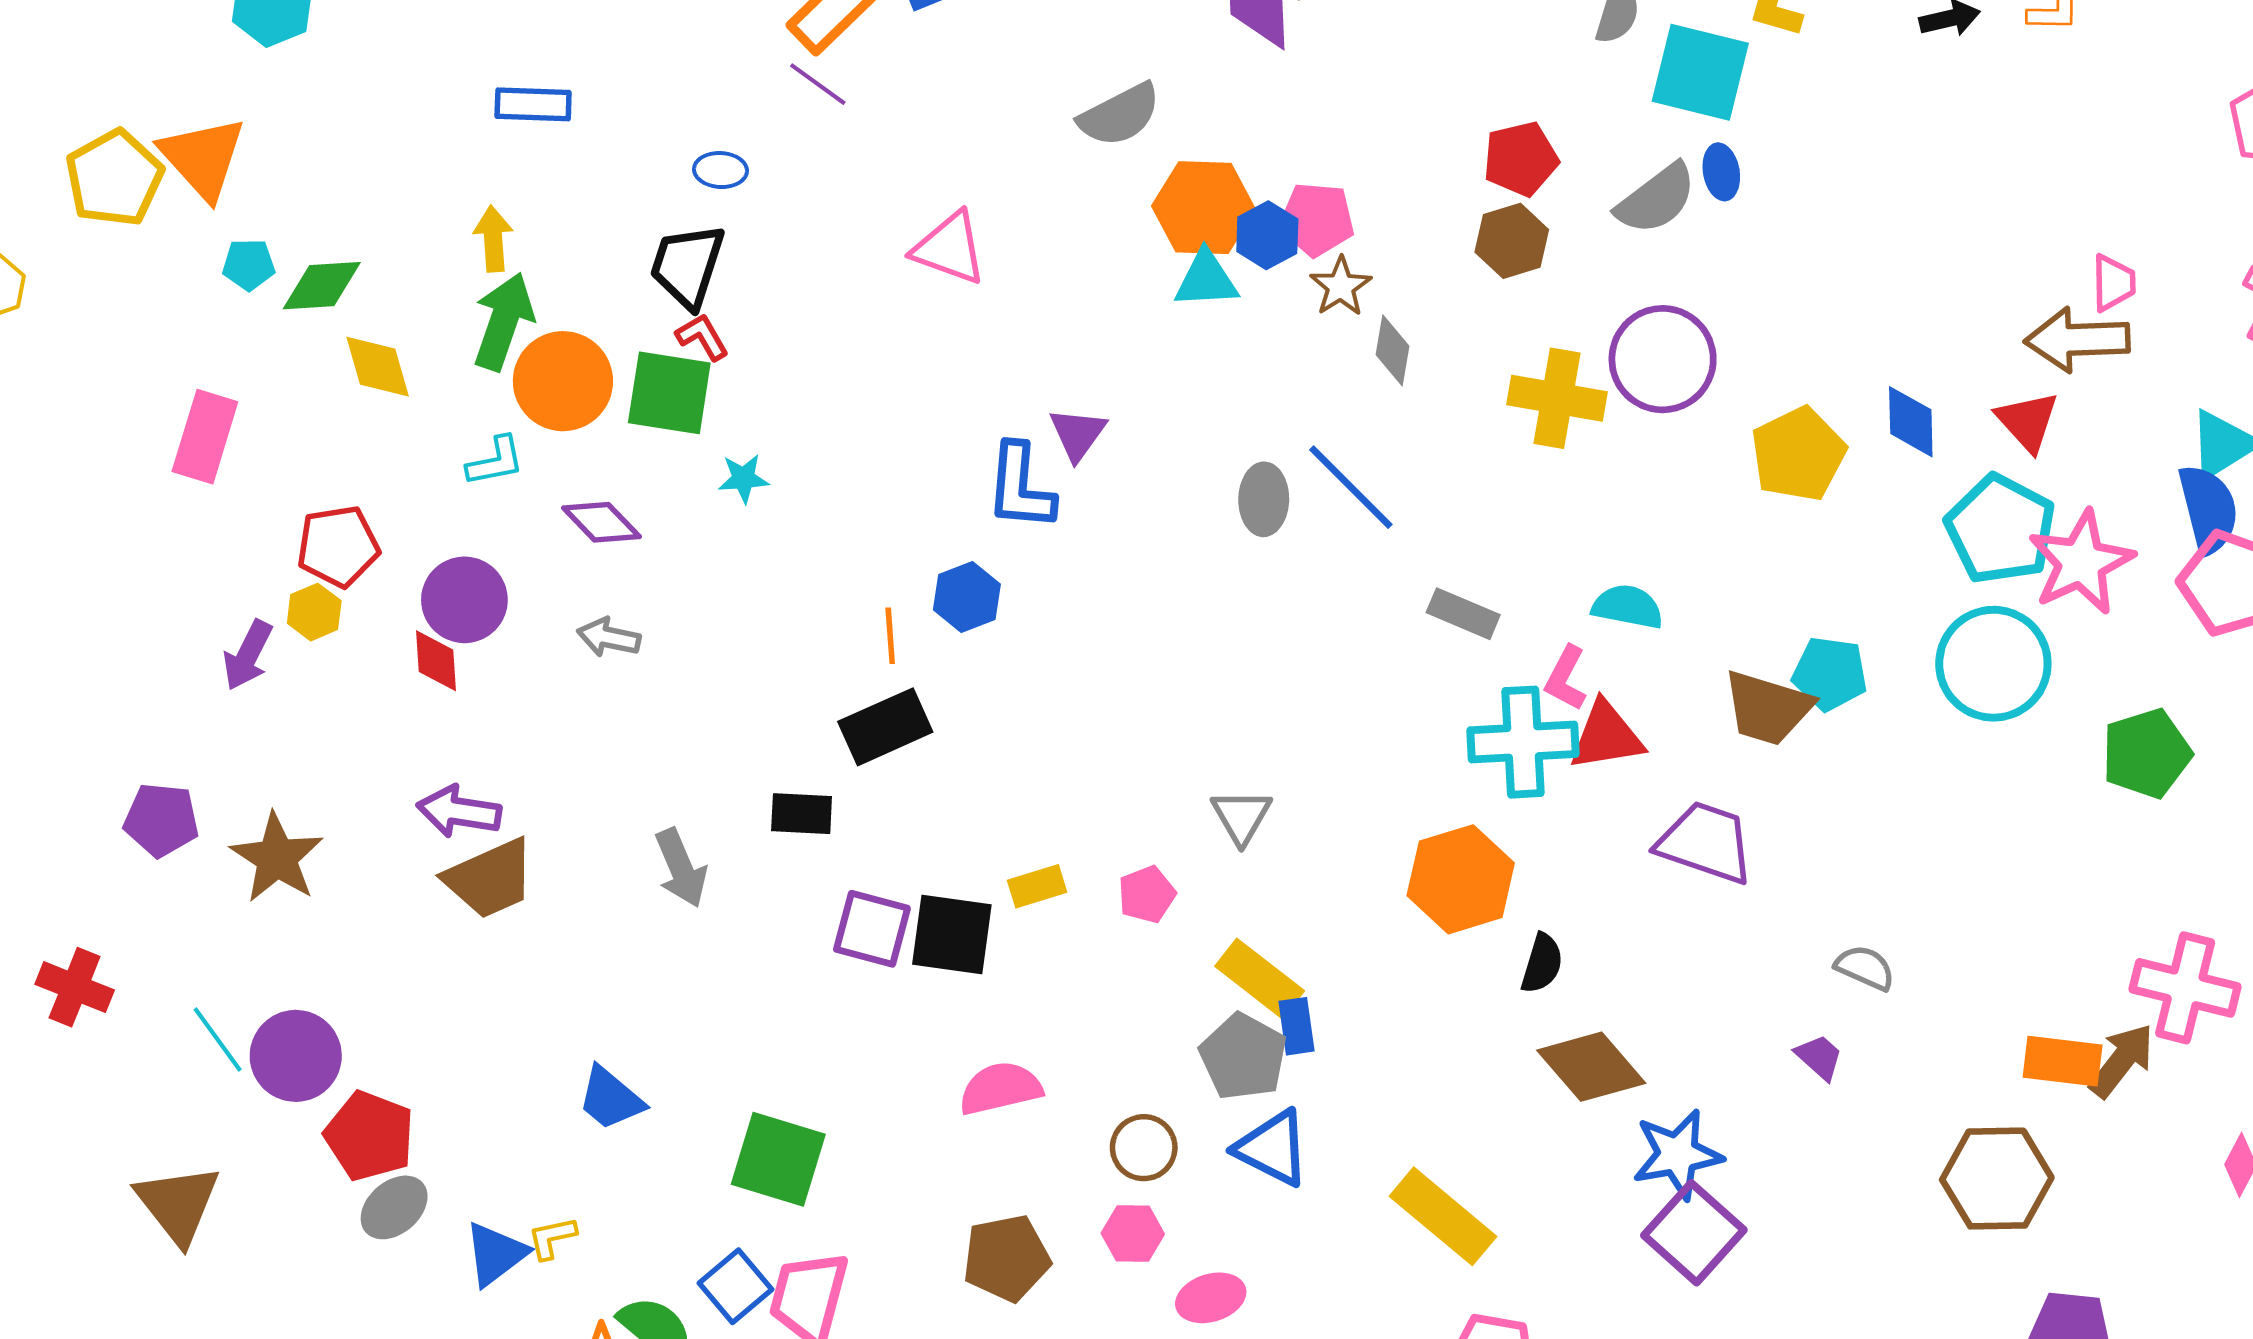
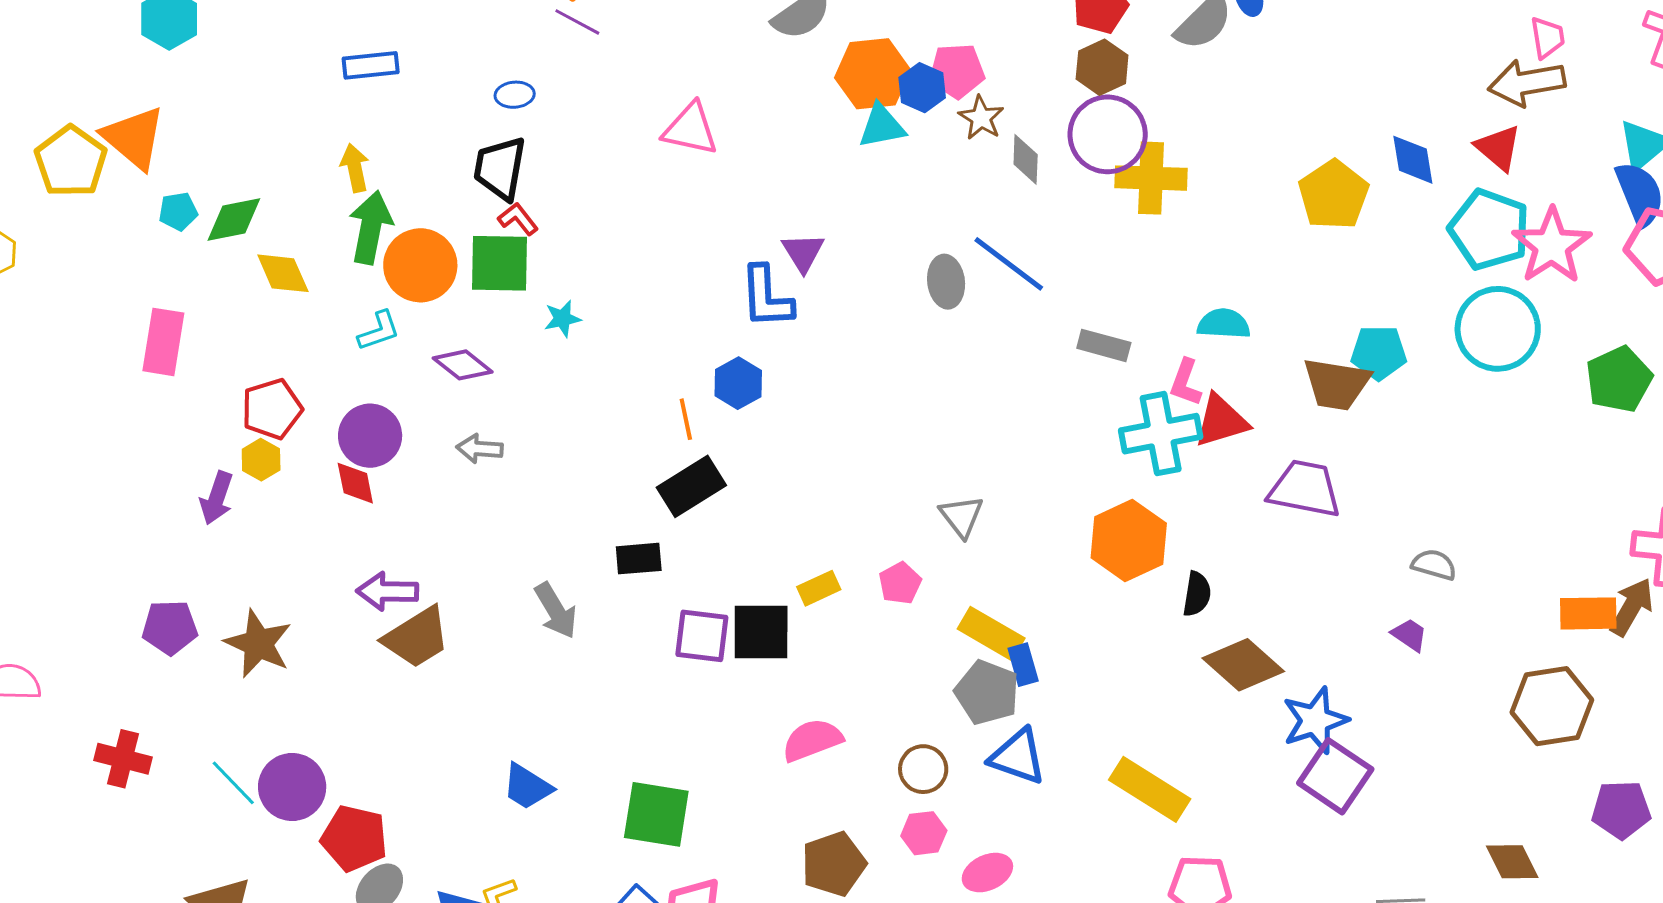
purple circle: (1663, 359) -> (1108, 134), moved

